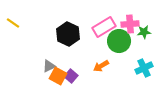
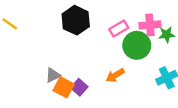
pink rectangle: (104, 27) -> (119, 29), size x0.7
black hexagon: (68, 34) -> (76, 20), moved

